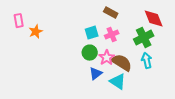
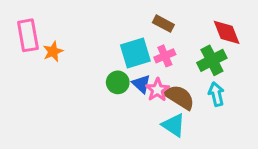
pink rectangle: (19, 21) -> (28, 35), size x1.5
cyan square: (92, 33) -> (135, 53), size x1.5
green circle: (90, 53) -> (118, 82), moved
blue triangle: (96, 74) -> (141, 84), moved, turned -40

